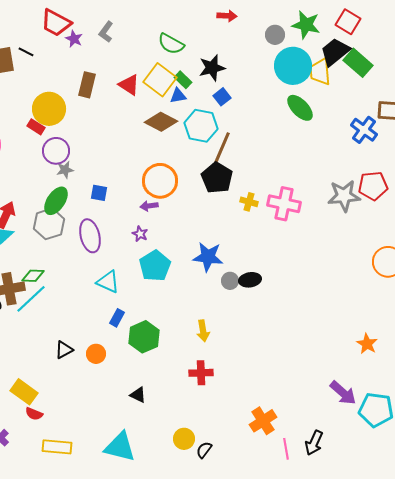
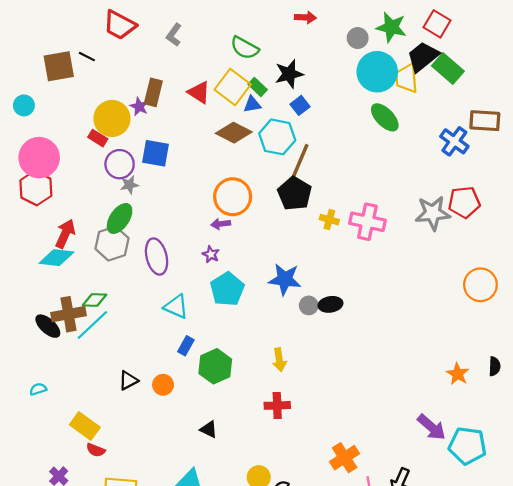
purple star: (74, 39) -> (139, 107), moved
blue square: (99, 193) -> (155, 153), moved, size x1.5

